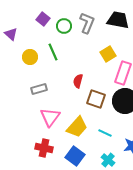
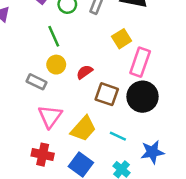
yellow circle: (30, 57) -> (56, 65), moved
red semicircle: (78, 81) -> (85, 72), turned 40
gray rectangle: (39, 89) -> (36, 82), turned 42

